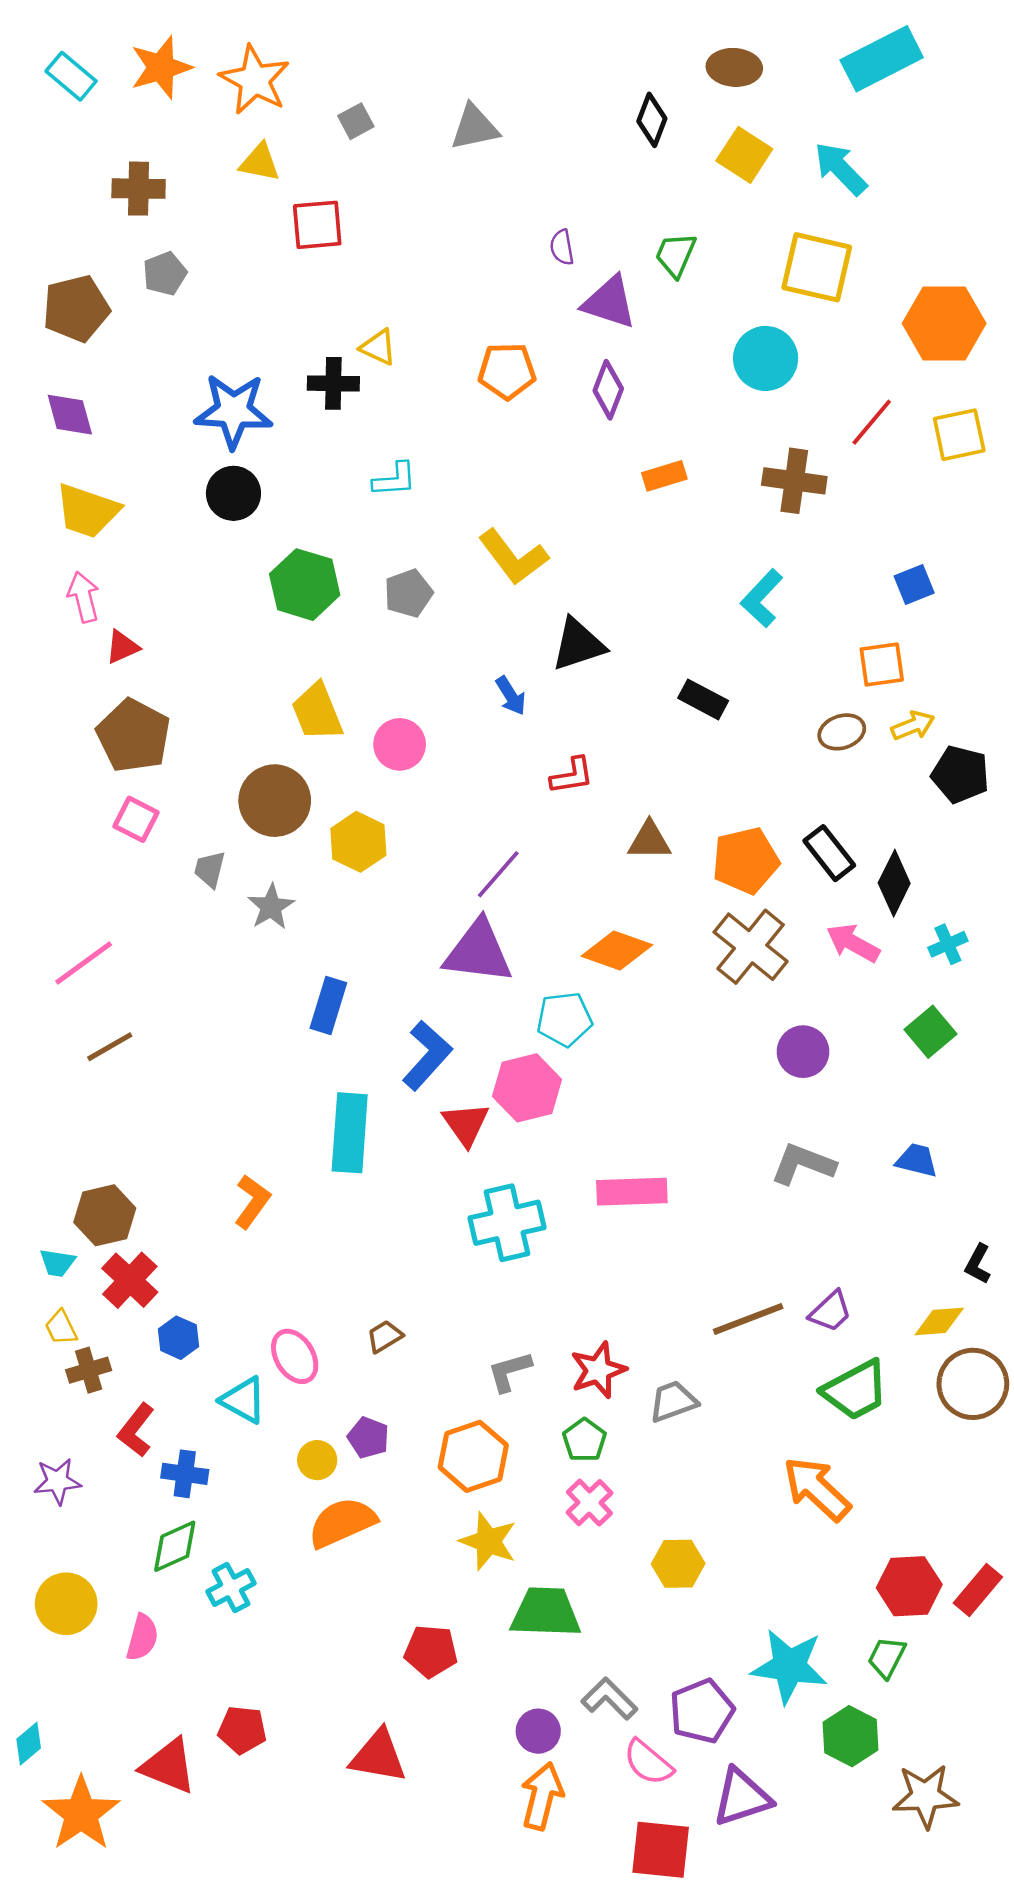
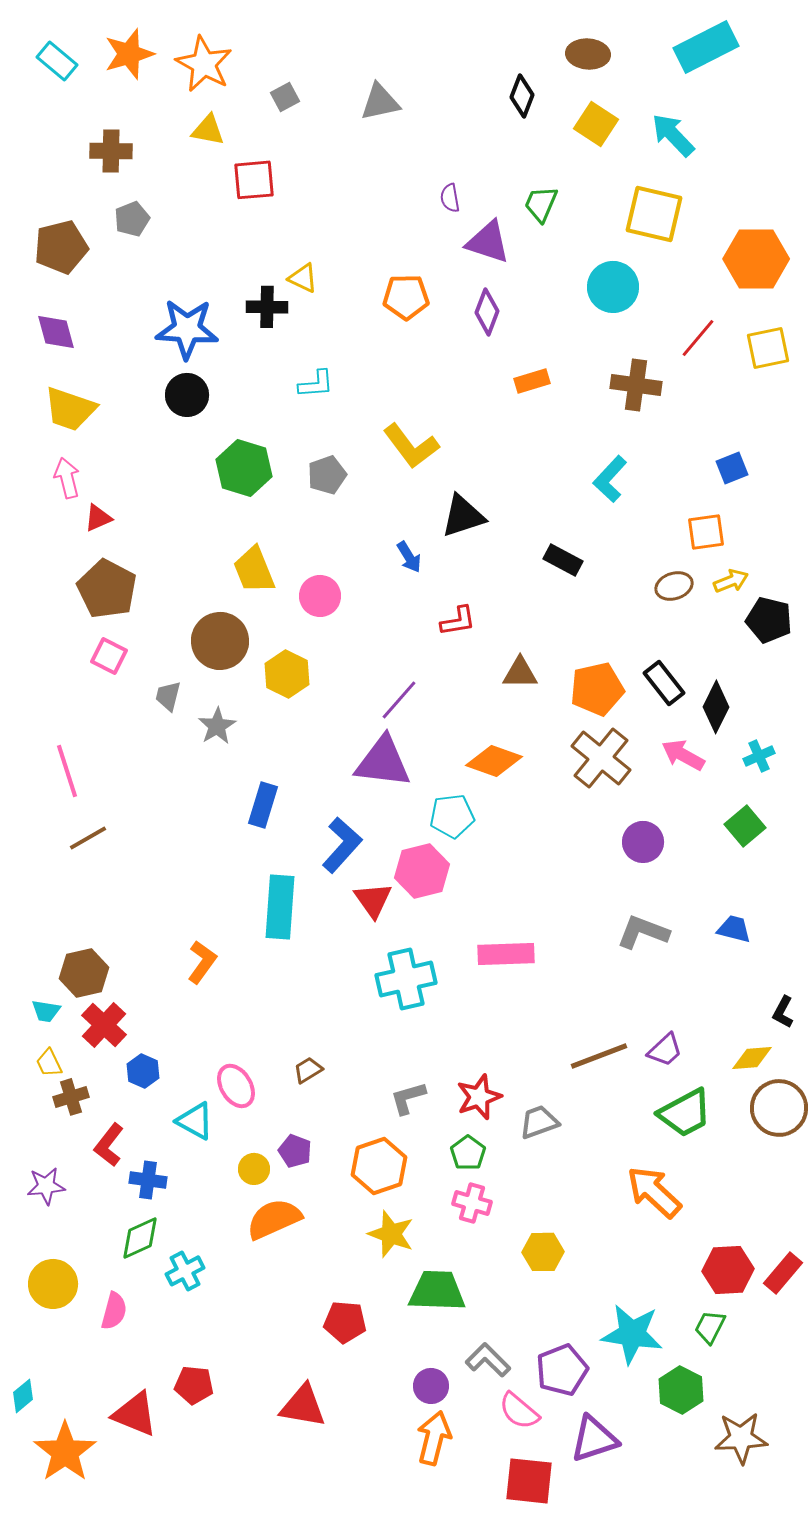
pink line: (84, 963) -> (67, 771), turned -72
pink cross: (589, 1503) -> (472, 1203), turned -30

